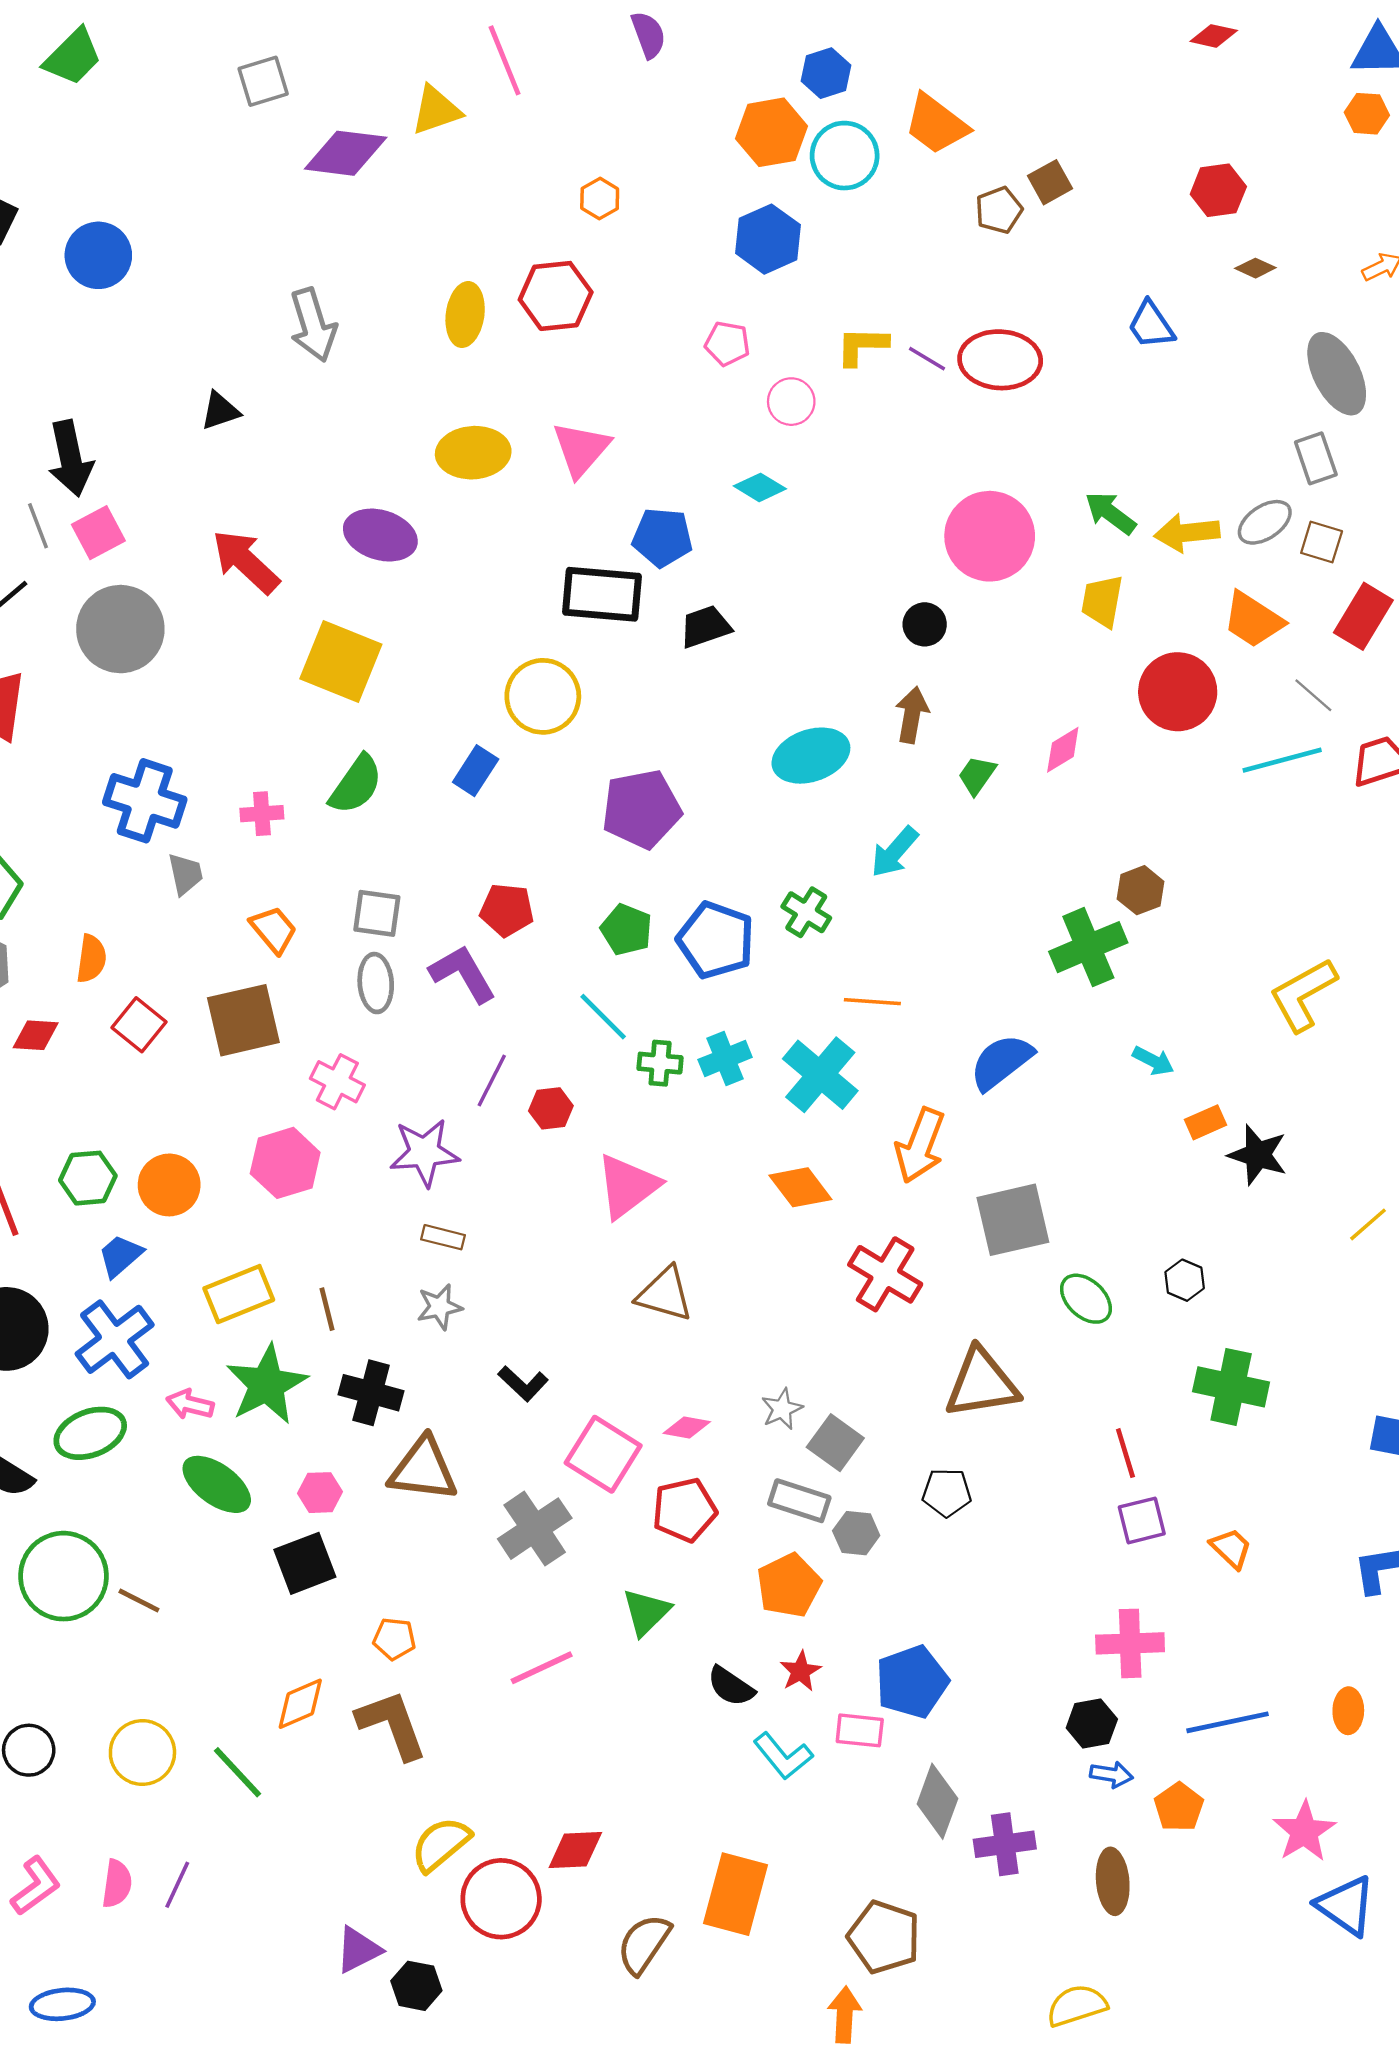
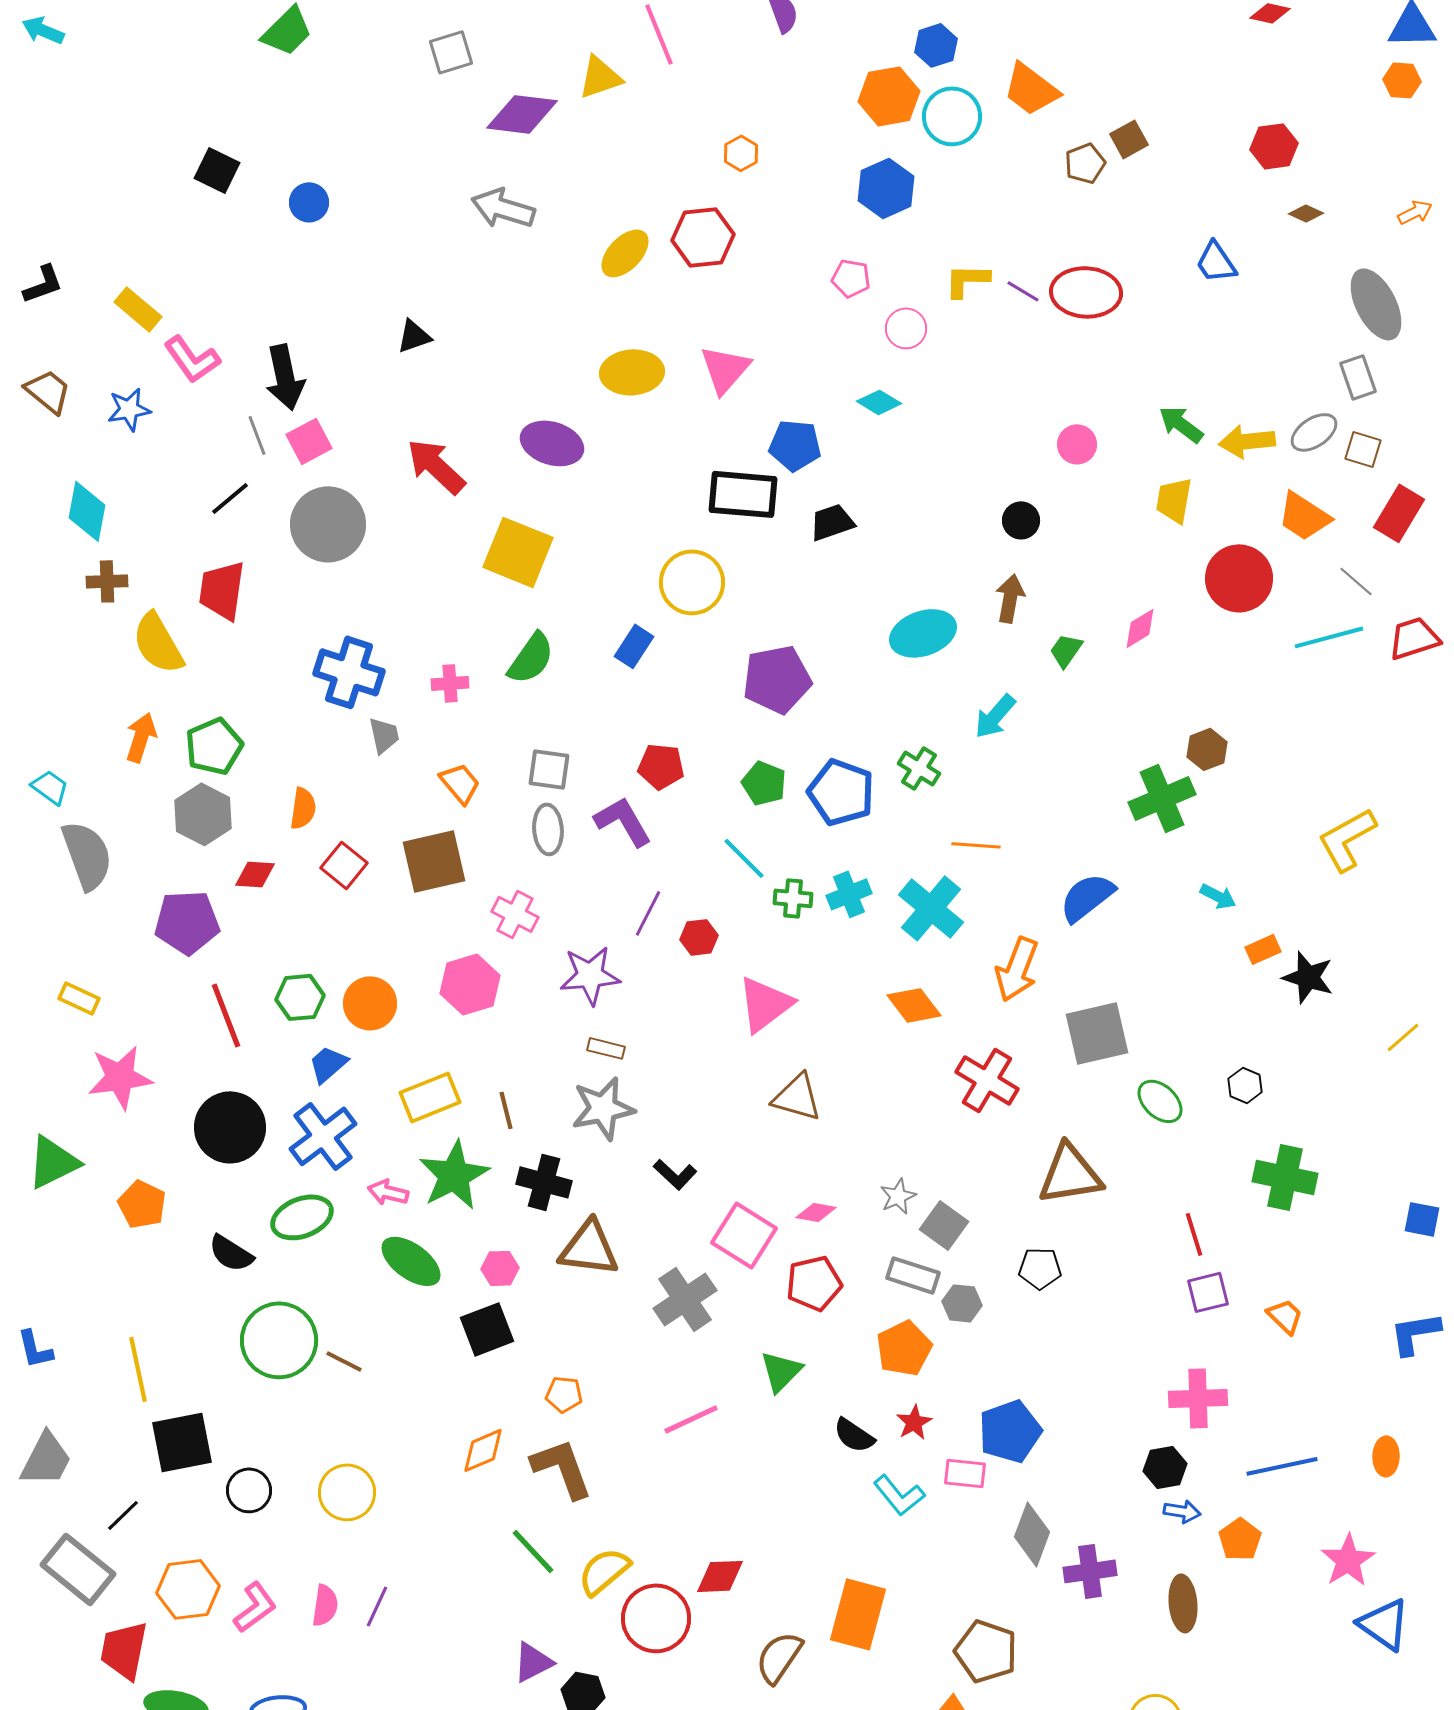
blue circle: (98, 255) -> (309, 202), size x0.7
yellow ellipse: (465, 315) -> (625, 253), turned 36
gray arrow: (313, 325) -> (503, 208), moved, turned 124
pink circle: (990, 536) -> (1077, 444), size x0.5
gray star: (440, 1307) -> (603, 1108), size x1.6
green line: (238, 1772) -> (533, 1551), moved

